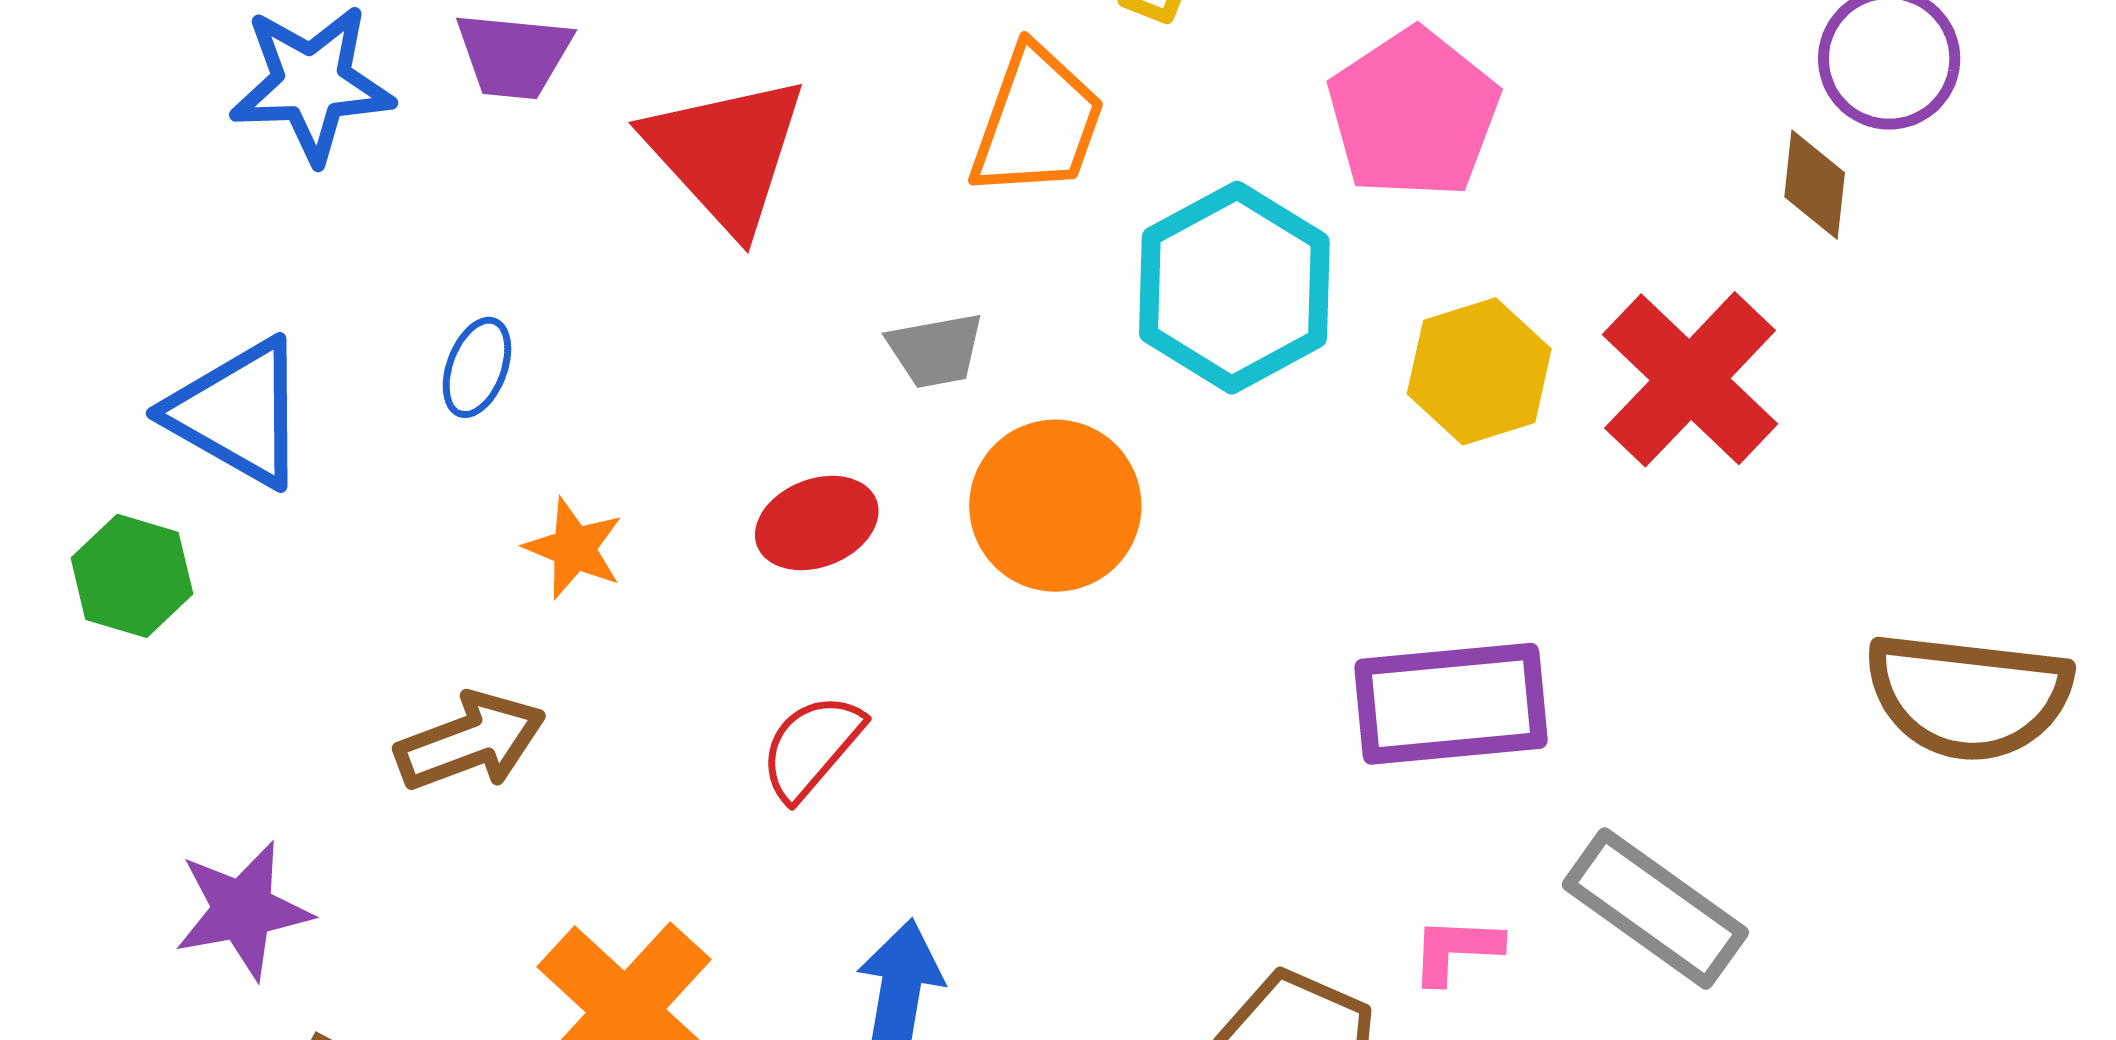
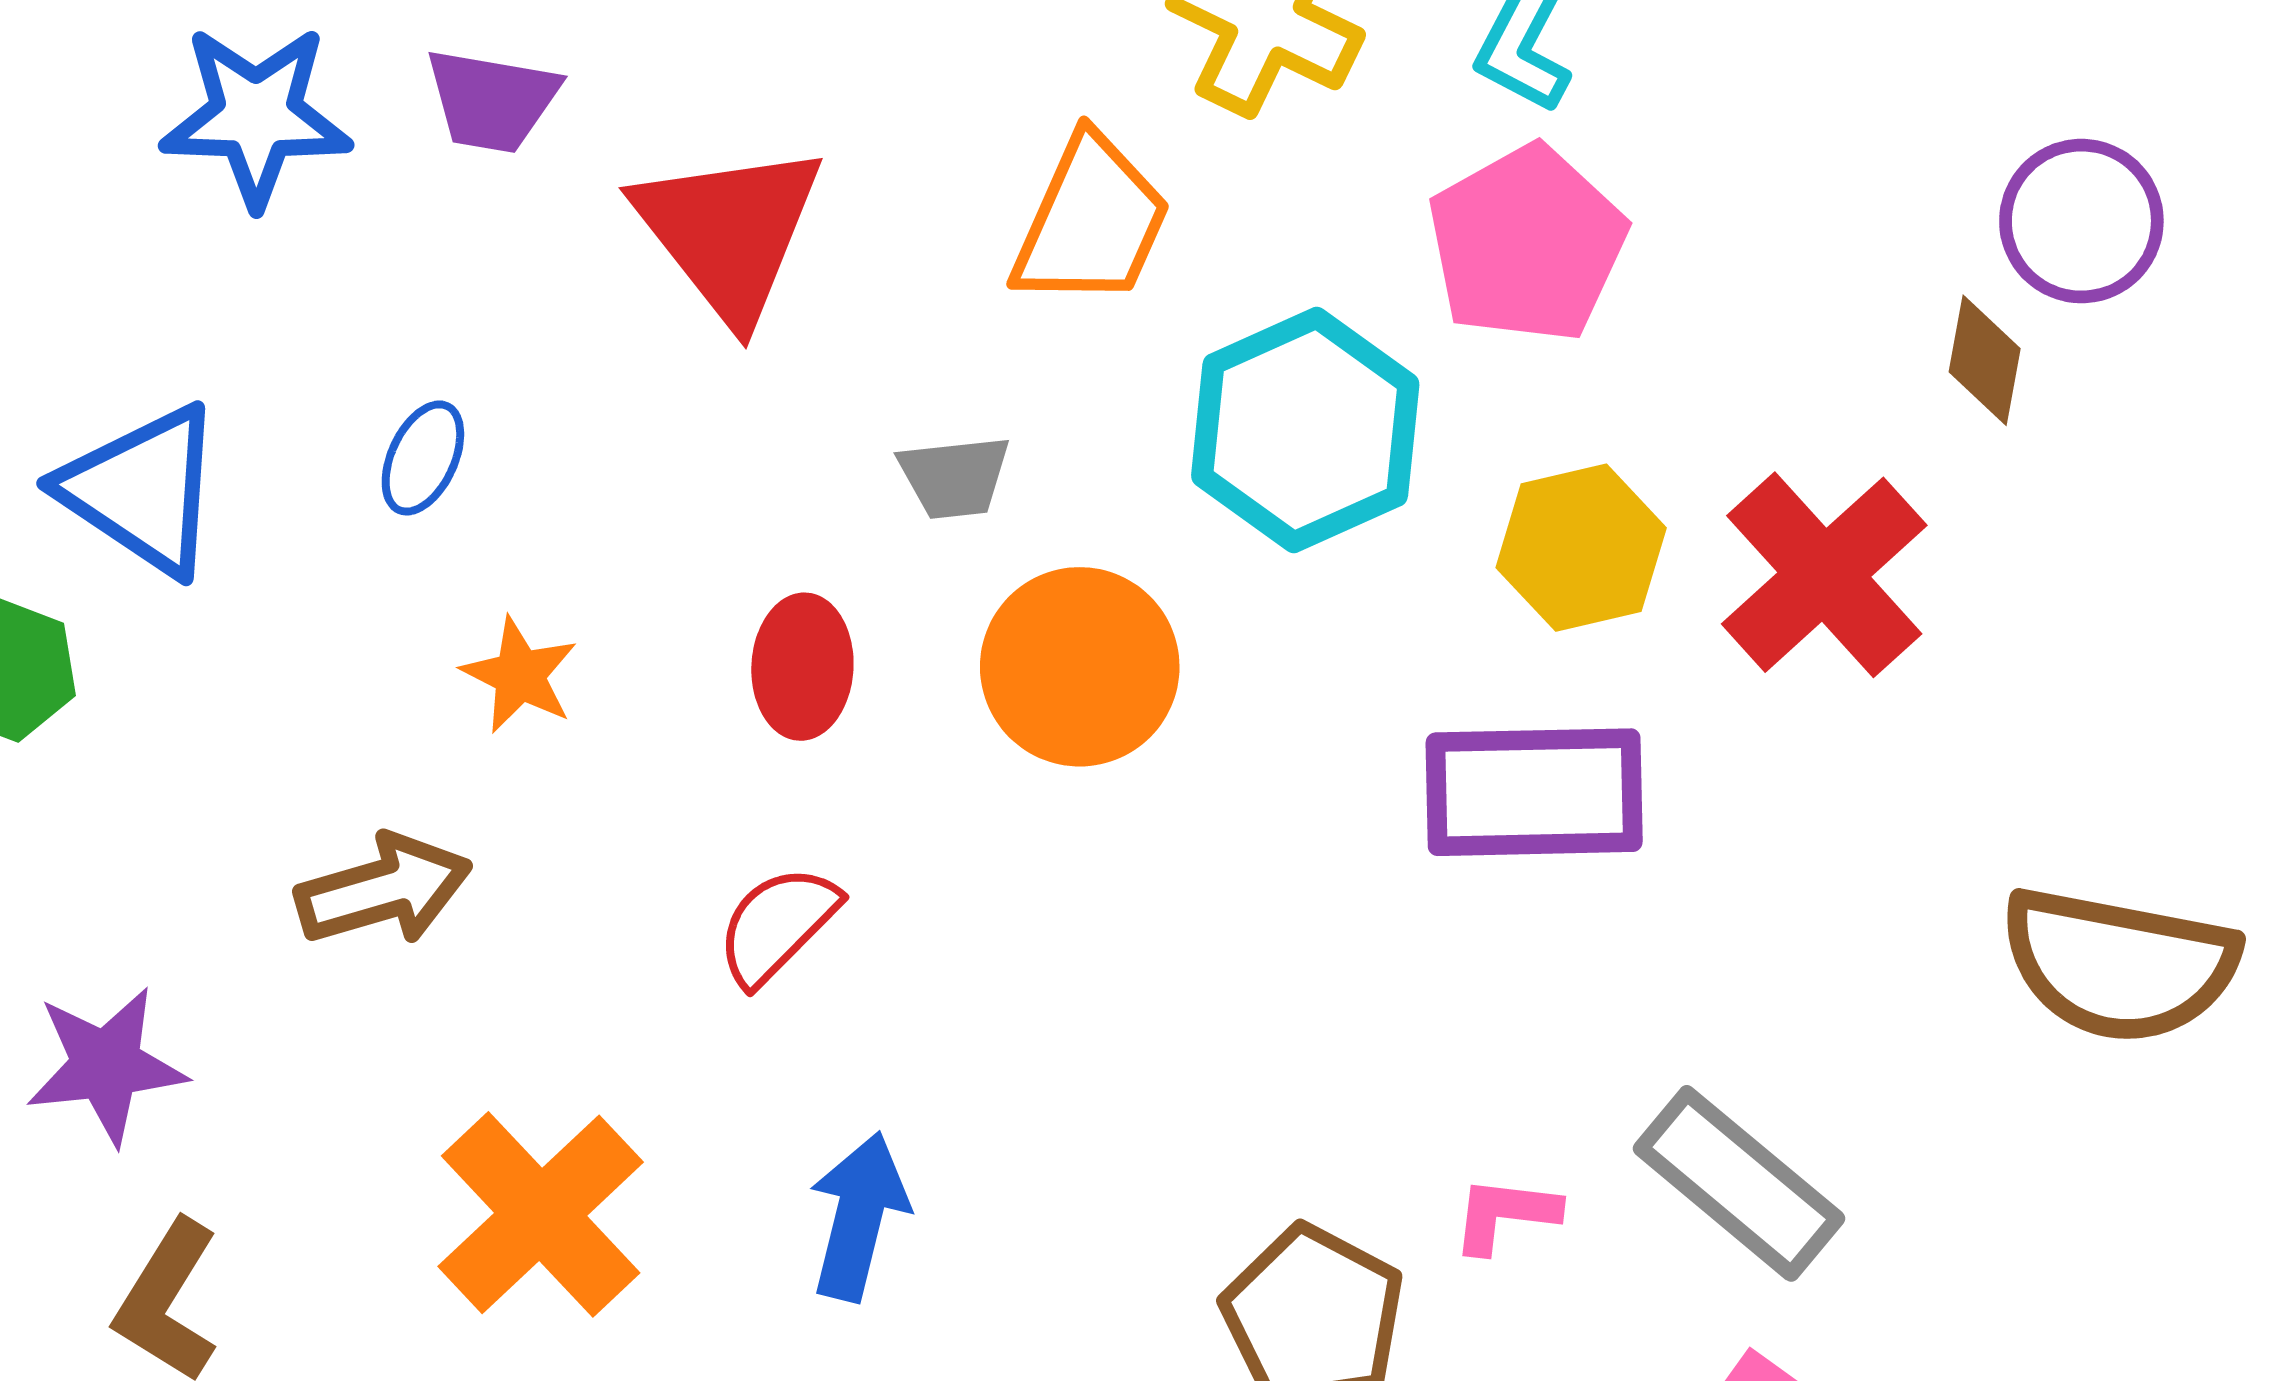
red ellipse: (817, 523) -> (802, 667), turned -70
purple rectangle: (1451, 704) -> (1534, 792), moved

